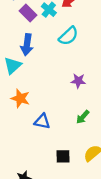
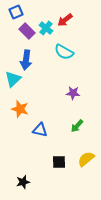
cyan semicircle: (68, 36) -> (64, 52), turned 72

